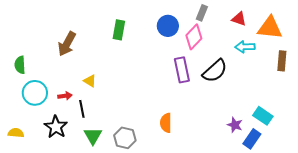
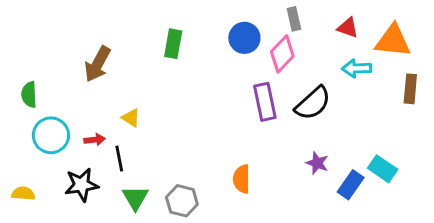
gray rectangle: (202, 13) -> (294, 19), turned -35
purple star: (235, 125) -> (317, 163), moved
black star: (56, 127) -> (81, 185), turned 30
blue rectangle: (252, 139) -> (351, 185), moved

